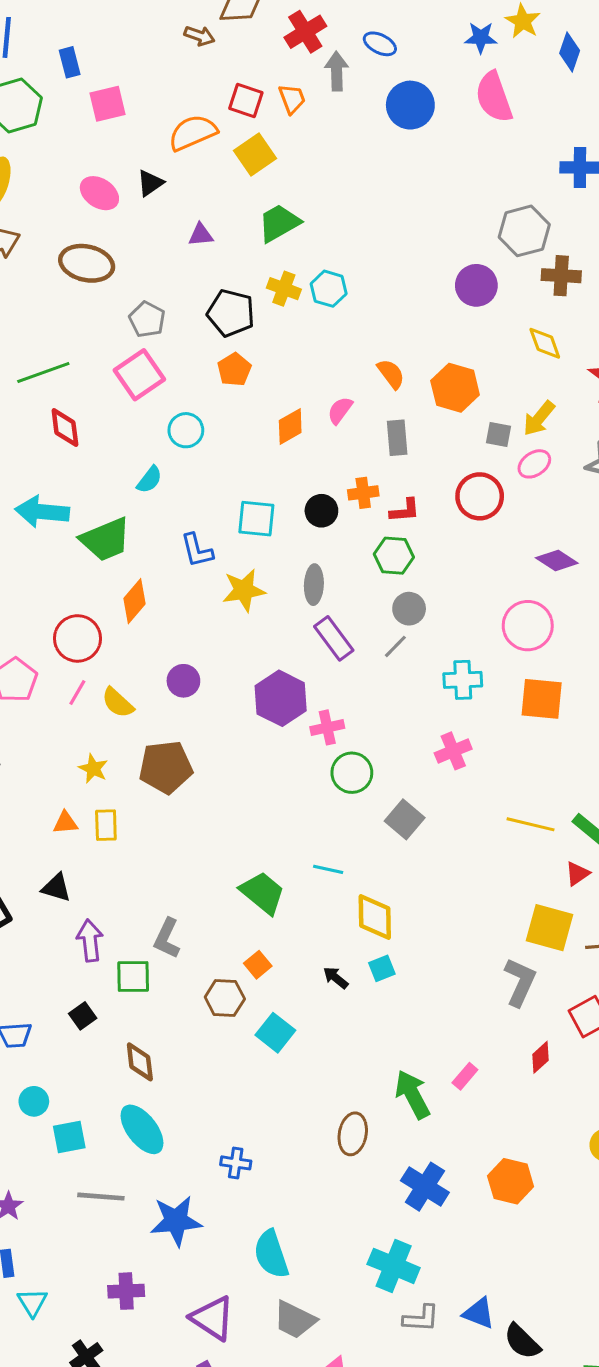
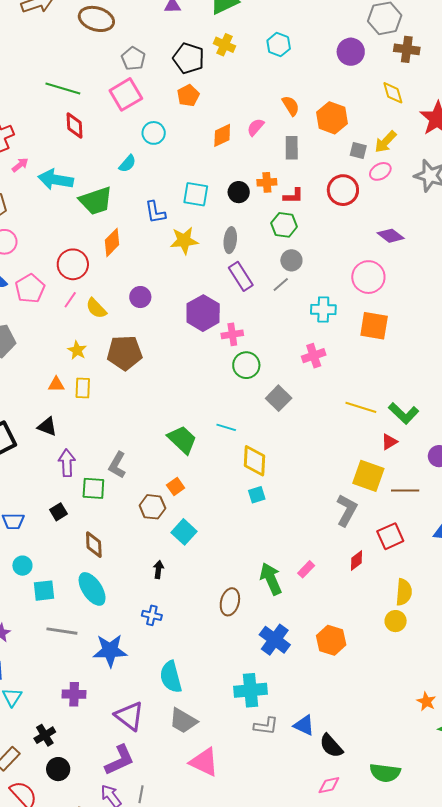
cyan hexagon: (329, 289) -> (279, 45), moved
green line: (43, 373) -> (63, 88), turned 32
black arrow: (336, 978) -> (158, 570), moved, turned 54
cyan cross: (394, 1266) -> (250, 690), turned -32

